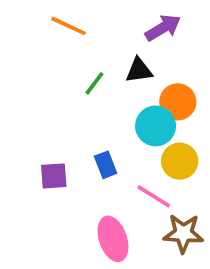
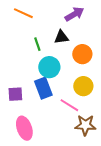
green line: (94, 83) -> (37, 44), turned -56
cyan circle: (156, 126) -> (49, 67), moved
blue rectangle: (106, 165) -> (43, 88), size x1.5
pink ellipse: (113, 239) -> (24, 128), moved

